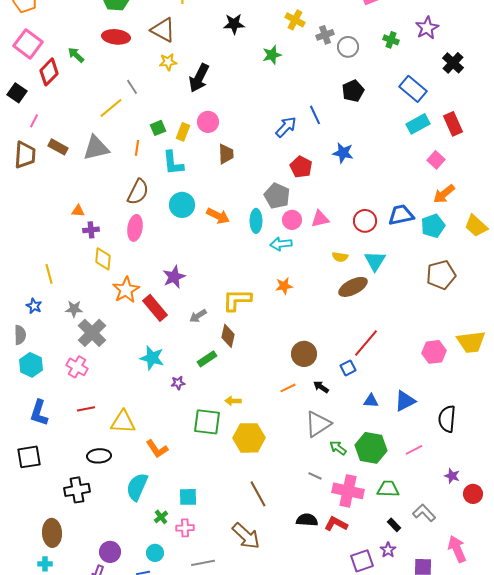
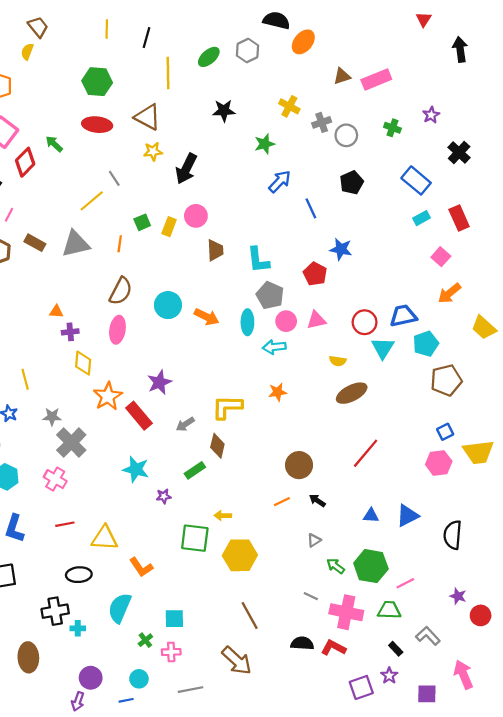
purple star: (427, 28) -> (431, 115), size x0.7
cyan rectangle: (418, 124) -> (421, 218), size x0.7
blue arrow: (286, 127) -> (280, 182), moved
cyan L-shape: (173, 163) -> (258, 260), moved
red pentagon: (301, 167) -> (315, 274), moved
cyan pentagon: (433, 226) -> (426, 344), moved
cyan triangle: (375, 261) -> (383, 348), moved
blue square: (348, 368) -> (445, 432), moved
gray triangle: (318, 424) -> (314, 540), size x0.5
pink line: (414, 450) -> (405, 583), moved
cyan cross: (45, 564) -> (78, 628), moved

